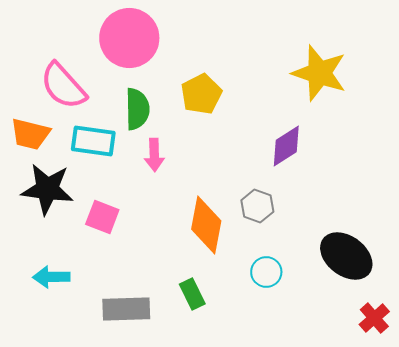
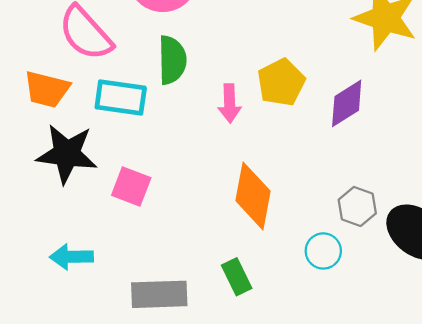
yellow pentagon: (201, 94) -> (281, 82), moved
pink arrow: (154, 155) -> (230, 103), moved
gray hexagon: (257, 206) -> (357, 206), moved

